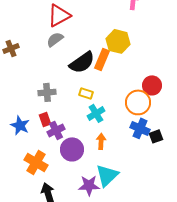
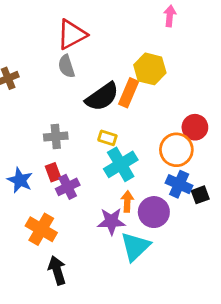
gray semicircle: (55, 39) -> (66, 66), turned -72
cyan cross: (96, 113) -> (121, 164), size x1.4
purple circle: (72, 149) -> (154, 212), moved
purple star: (89, 185) -> (111, 221), moved

